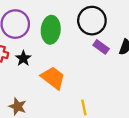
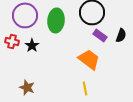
orange trapezoid: (53, 78) -> (89, 59), moved

